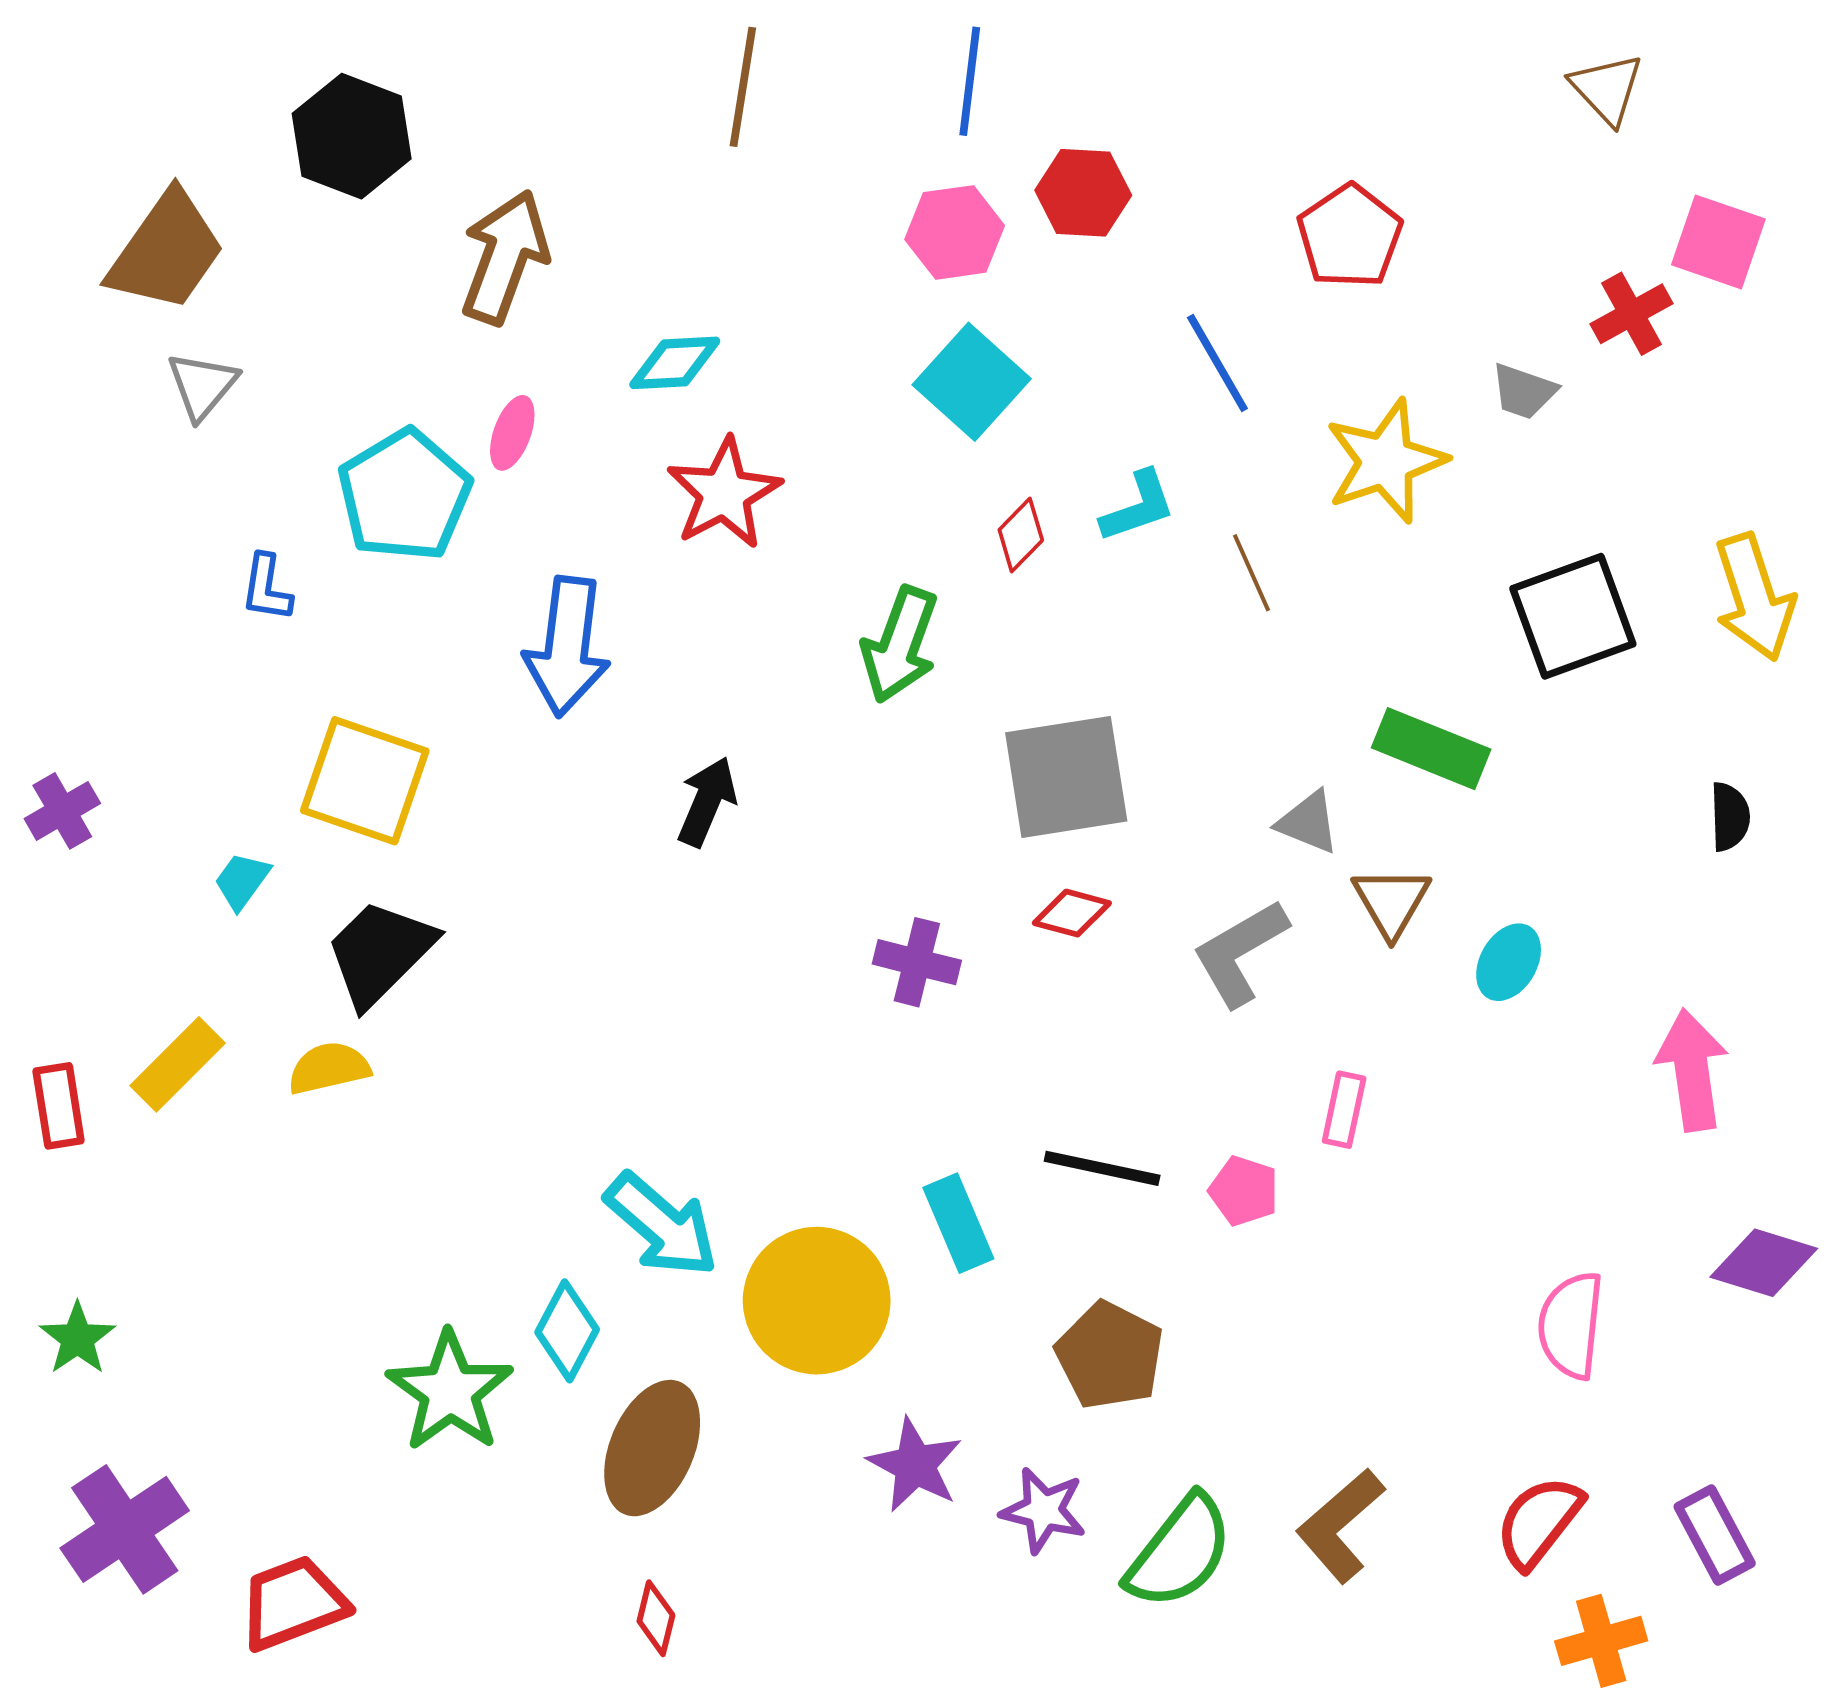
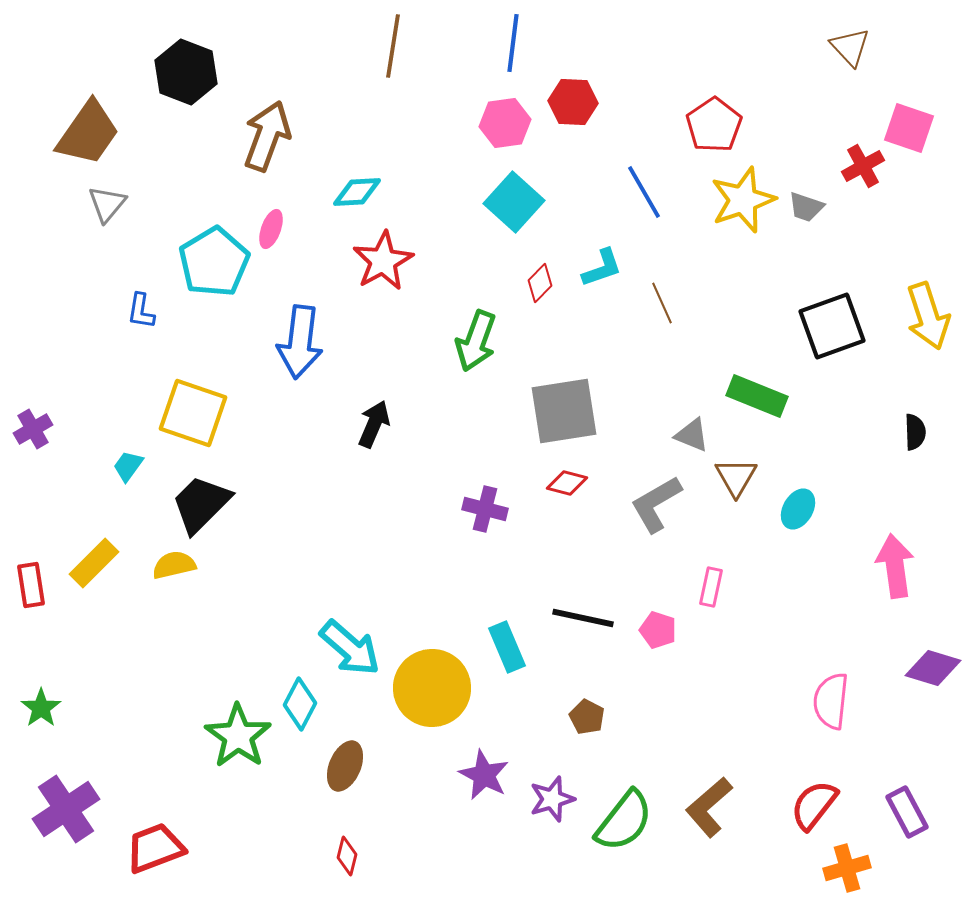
yellow star: (1386, 461) -> (743, 200), moved
brown pentagon: (1110, 1355) -> (587, 717), size x0.6
brown ellipse: (652, 1448) -> (345, 766), size x0.7
purple star: (1043, 1510) -> (552, 799), turned -30

